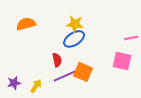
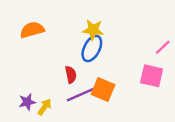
pink line: (131, 38) -> (163, 47), turned -32
blue ellipse: (74, 39) -> (92, 48), turned -30
purple star: (14, 83) -> (27, 102), moved

